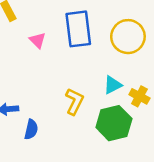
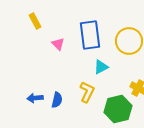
cyan triangle: (113, 85) -> (101, 67), moved
blue semicircle: (31, 129) -> (57, 100), moved

